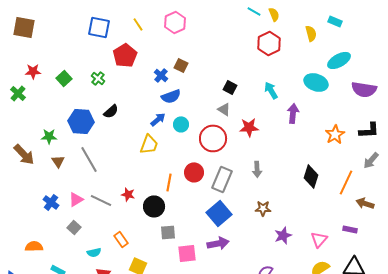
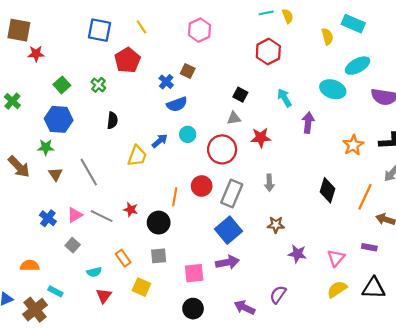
cyan line: (254, 11) -> (266, 13), turned -40
cyan rectangle: (335, 21) -> (353, 24), size x1.5
pink hexagon: (175, 22) -> (199, 30), moved
red hexagon: (269, 43) -> (268, 52), moved
red star: (33, 71) -> (36, 54), moved
gray triangle: (224, 109) -> (234, 118), turned -40
black semicircle: (111, 111) -> (112, 120), turned -42
blue arrow: (158, 119) -> (160, 141), moved
blue hexagon: (81, 121) -> (59, 119), moved
yellow trapezoid: (149, 144) -> (137, 156), moved
gray square: (168, 232) -> (159, 256), moved
purple star: (283, 235) -> (297, 254), turned 30

